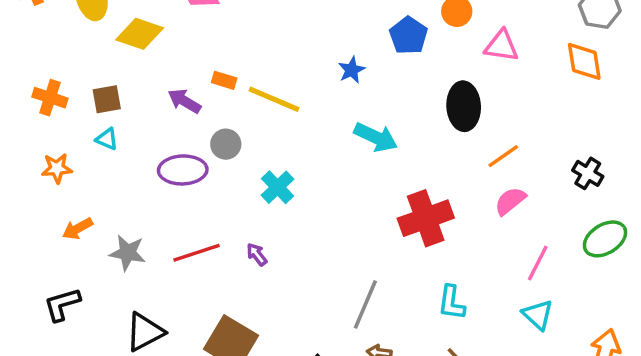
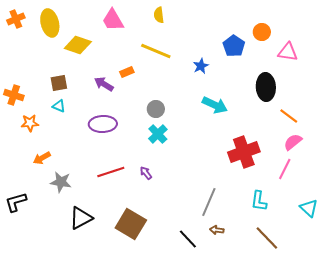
orange rectangle: (224, 80) -> (127, 72), turned -40
orange cross: (50, 98) -> (14, 95), moved
yellow line: (274, 99) -> (156, 51), moved
gray circle: (226, 144) -> (156, 109), moved
orange line: (503, 156) -> (289, 116), turned 72
gray star: (128, 253) -> (61, 182), moved
pink line: (538, 263) -> (285, 169), moved
black L-shape: (62, 304) -> (16, 202), moved

